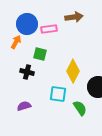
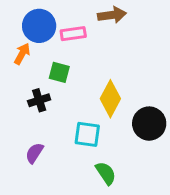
black cross: (27, 72) -> (39, 100), turned -32
purple semicircle: (24, 106) -> (34, 153), turned -40
green semicircle: (80, 108) -> (106, 173), moved

